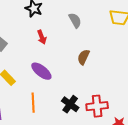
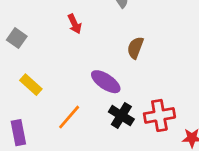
purple ellipse: (41, 71) -> (106, 82), moved
orange line: (33, 103) -> (69, 117), turned 48

